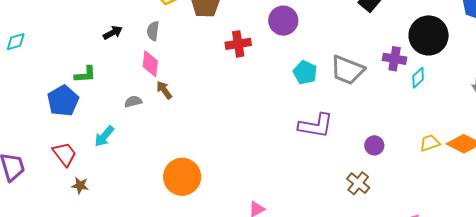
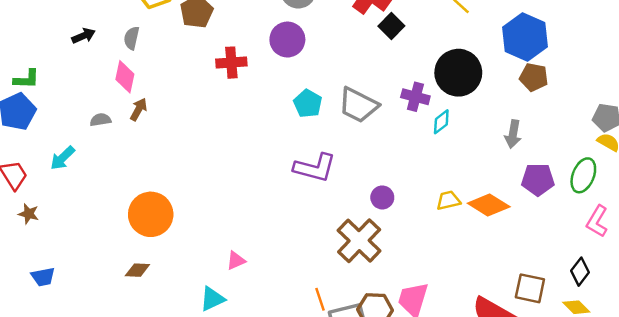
green L-shape: (85, 74) -> (26, 79), moved
brown arrow: (164, 90) -> (139, 109), turned 60
brown cross: (358, 183) -> (359, 241), size x1.6

